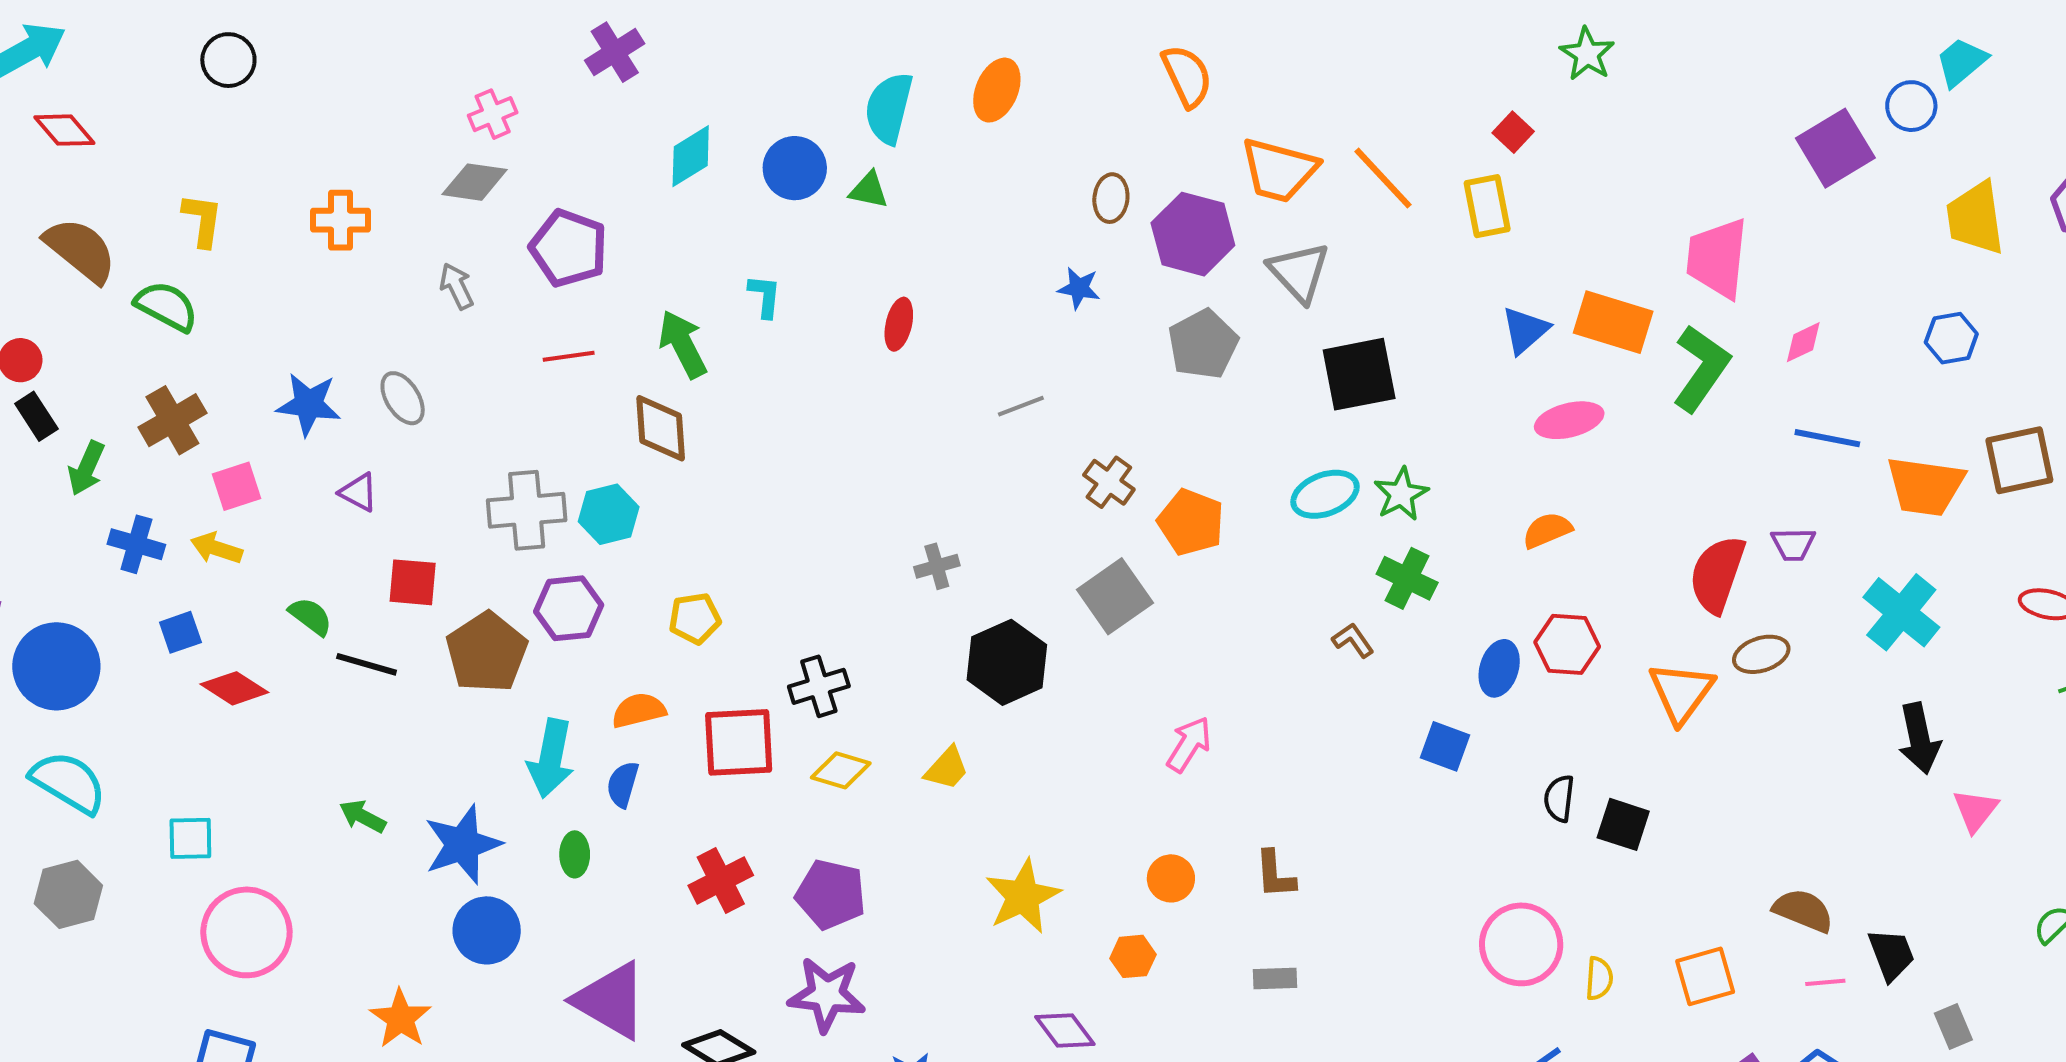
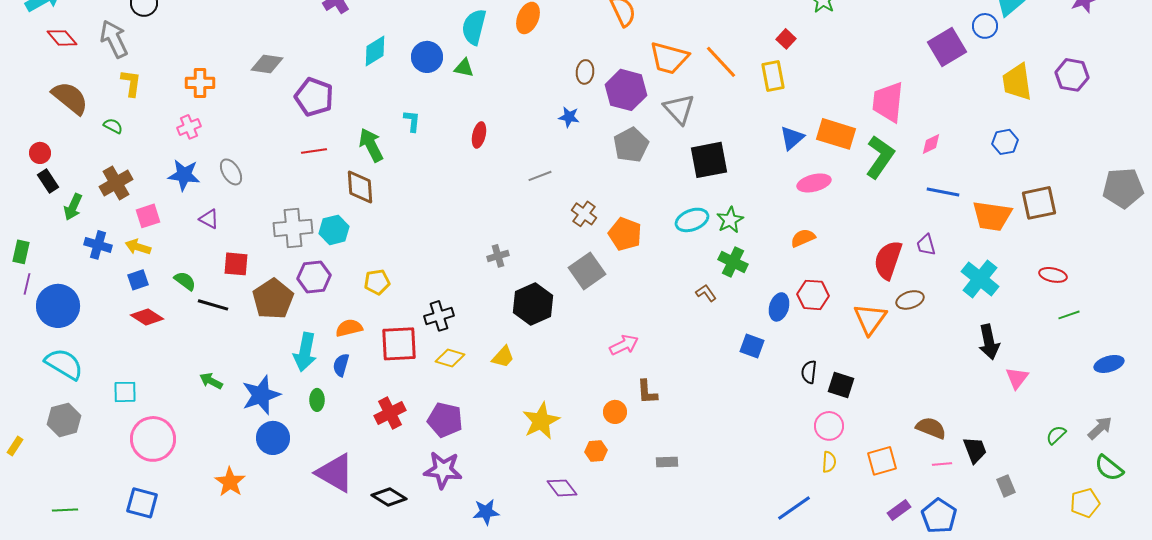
pink cross: (493, 114) -> (189, 127), moved
gray arrow: (457, 286) -> (114, 39), moved, size x1.6
green semicircle: (166, 306) -> (113, 126), size x0.6
purple trapezoid: (1793, 544) -> (926, 245), turned 75
blue square: (180, 632) -> (138, 280), moved
pink arrow: (1189, 744) -> (624, 345), turned 32
brown L-shape: (1275, 874) -> (647, 392), moved
pink circle: (1521, 944) -> (829, 426), moved, size x0.7

